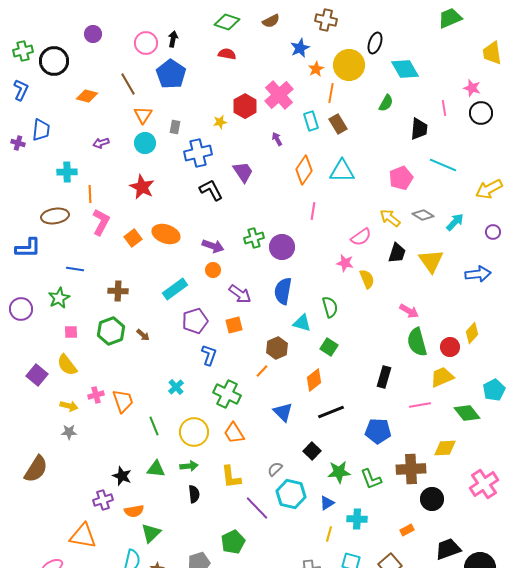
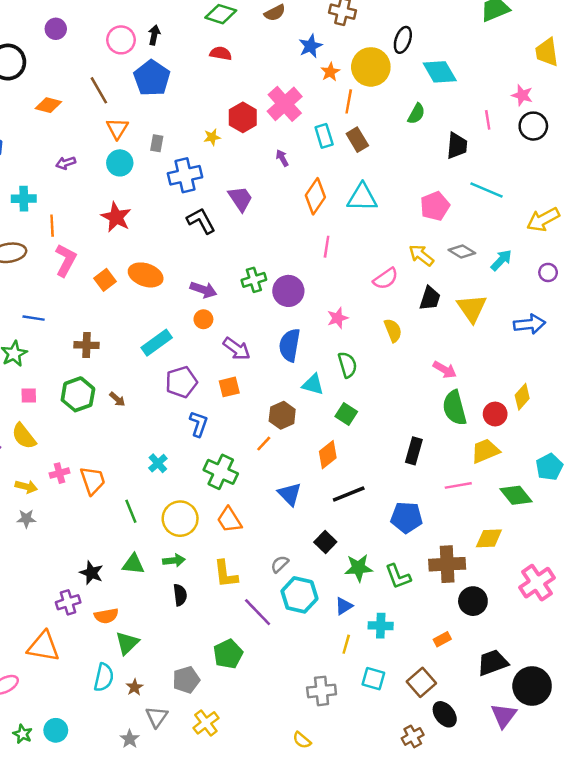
pink star: (345, 263) -> (338, 318), moved, turned -30

